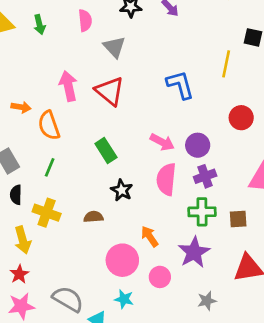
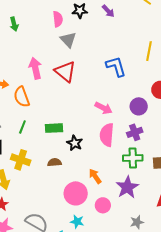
pink semicircle: (85, 20) -> (58, 19), moved
purple circle: (198, 145) -> (139, 106), moved
green rectangle: (106, 150) -> (54, 128), moved, turned -60

